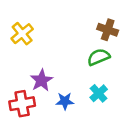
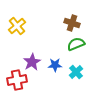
brown cross: (108, 30) -> (72, 23), moved
blue star: (65, 101) -> (55, 65), moved

